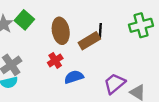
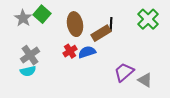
green cross: (141, 25) -> (148, 19), turned -30
blue semicircle: (74, 77) -> (87, 52), moved

